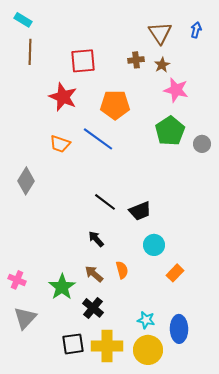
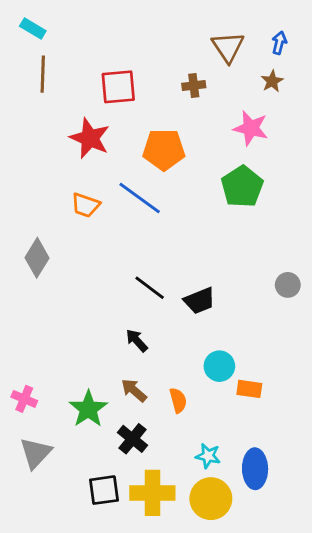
brown star: (162, 65) -> (272, 81), moved
gray circle: (202, 144) -> (288, 285), moved
cyan circle: (154, 245) -> (219, 366), moved
orange semicircle: (122, 270) -> (178, 400), moved
orange rectangle: (175, 273) -> (249, 389), turned 54

